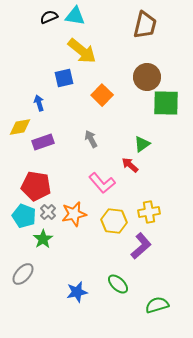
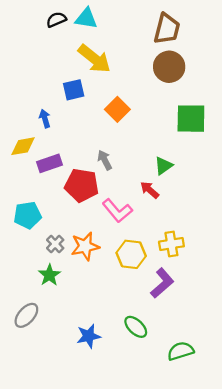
brown circle: (147, 77) -> (169, 67), moved
red pentagon: (36, 186) -> (82, 185), moved
cyan pentagon: (24, 216) -> (28, 215), moved, turned -30

